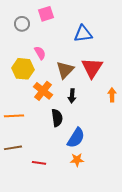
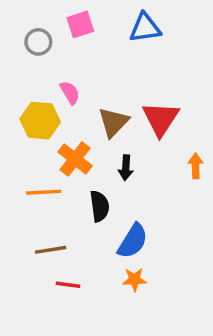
blue triangle: (83, 34) -> (145, 28), moved
orange line: (14, 116) -> (44, 192), moved
brown line: (13, 148) -> (51, 250), moved

